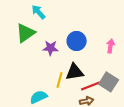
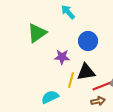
cyan arrow: (39, 12) -> (68, 12), moved
purple star: (51, 48) -> (62, 57), moved

